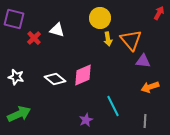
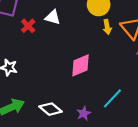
white diamond: (55, 79) -> (51, 109), moved
cyan line: (113, 106) -> (112, 98), turned 70

